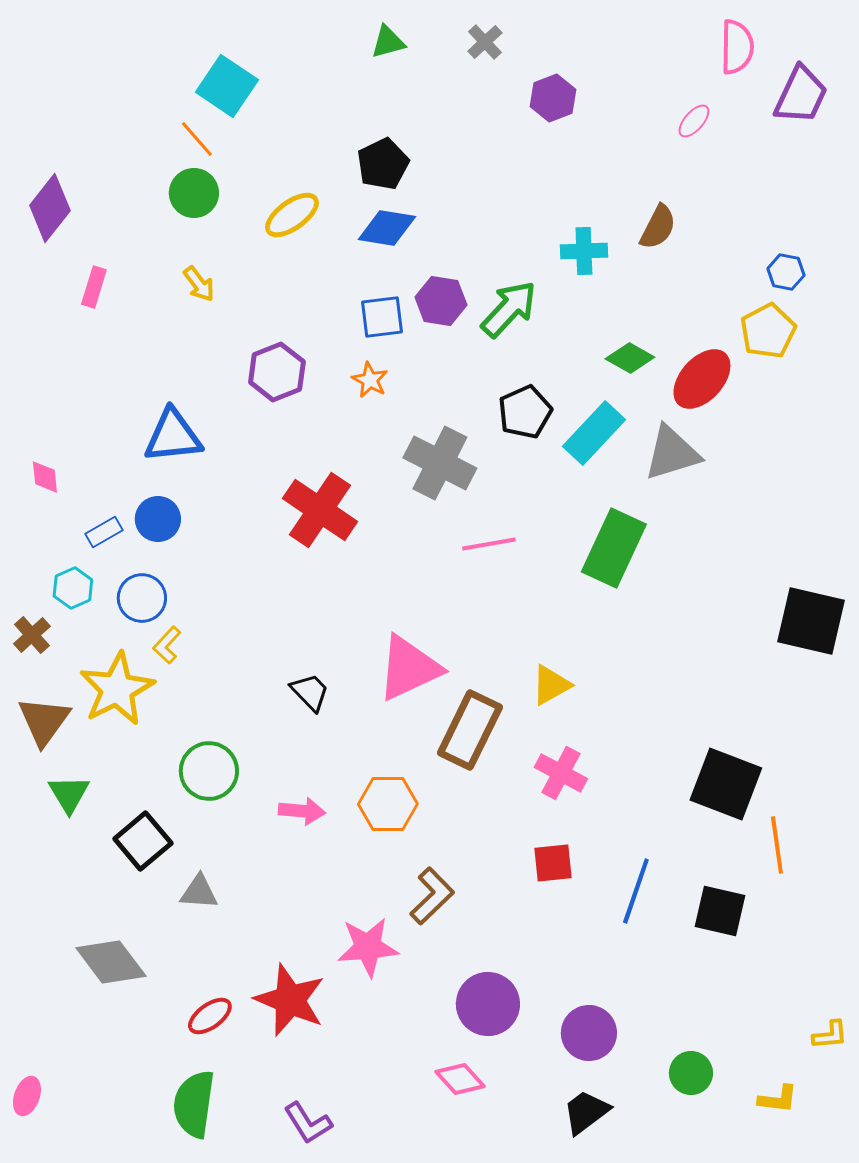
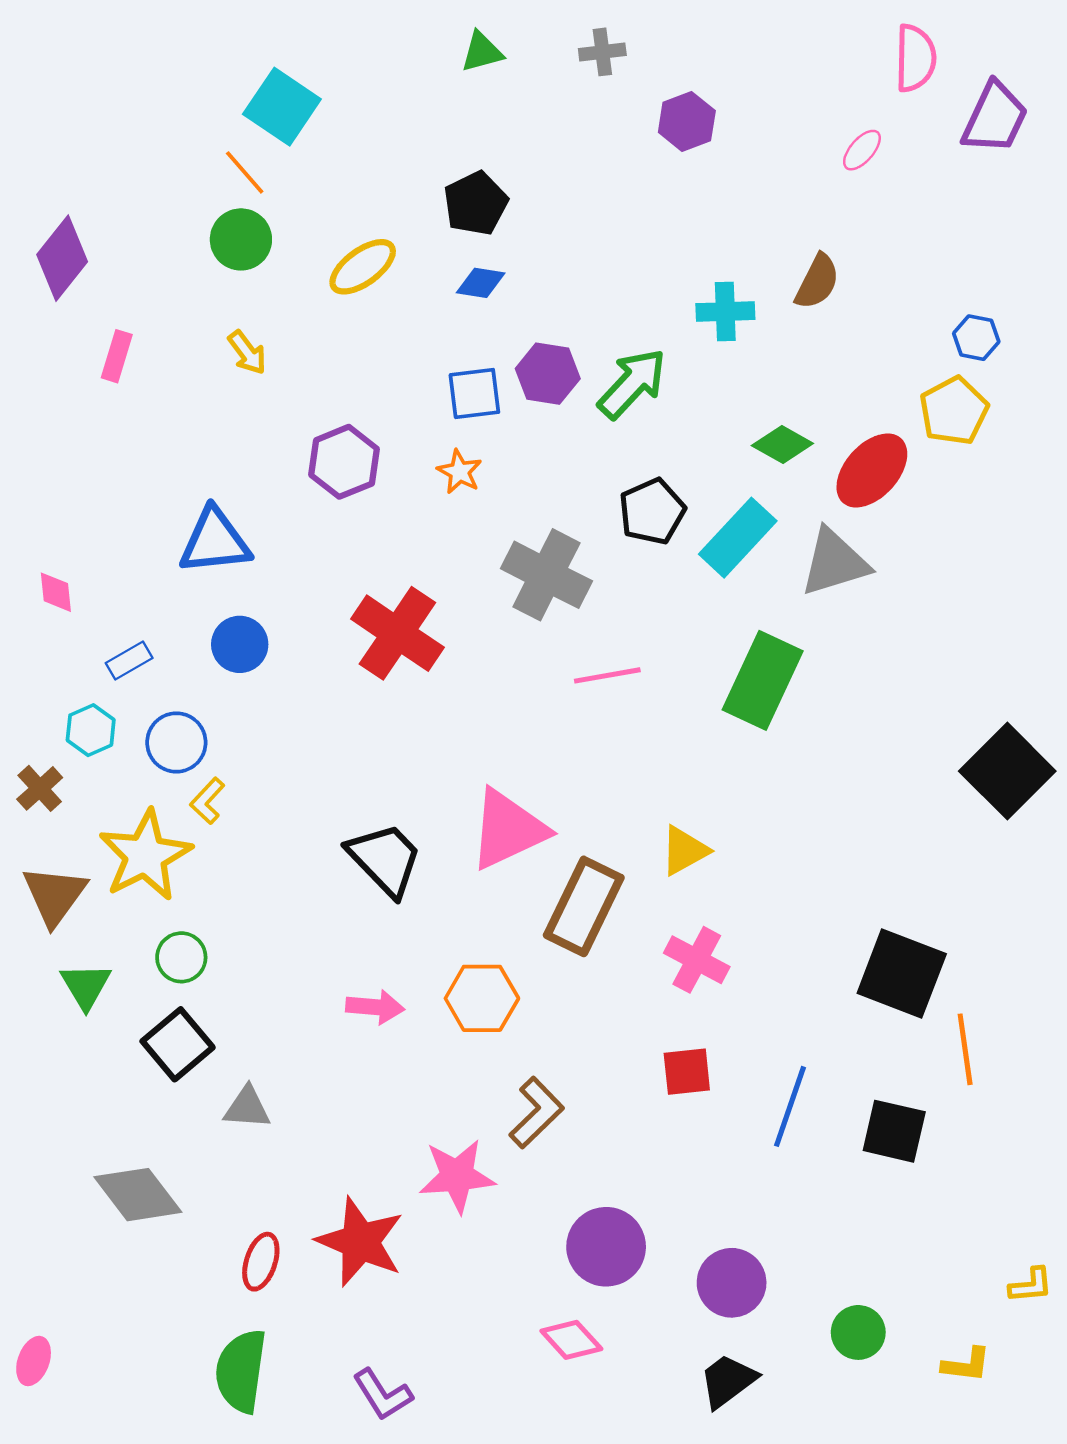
gray cross: (485, 42) -> (602, 52), turned 36
blue diamond: (387, 228) -> (481, 283), size x0.7
blue circle: (158, 519) -> (240, 644), moved
black square: (811, 621) -> (1007, 771), turned 32
black trapezoid: (310, 692) -> (385, 859), size x1.6
green circle: (209, 771) -> (181, 957), moved, size x0.7
red ellipse: (210, 1016) -> (261, 1262), turned -36

